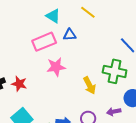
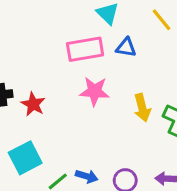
yellow arrow: (90, 85) -> (142, 108), moved

